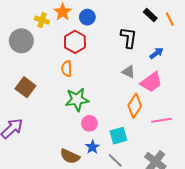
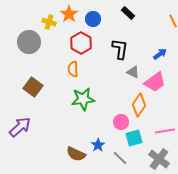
black rectangle: (150, 15) -> (128, 13), moved
black L-shape: (129, 38) -> (120, 49), moved
pink line: (162, 120) -> (165, 131), moved
pink circle: (89, 123) -> (121, 122), moved
cyan square: (118, 136) -> (134, 138), moved

